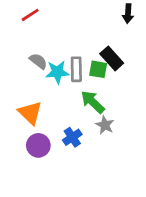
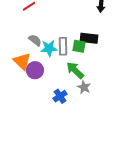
black rectangle: (112, 58) -> (89, 38), turned -42
orange triangle: (30, 113) -> (22, 61), moved
purple circle: (38, 145) -> (35, 70), moved

